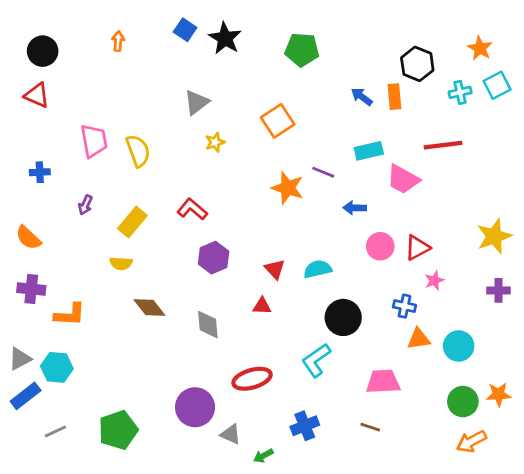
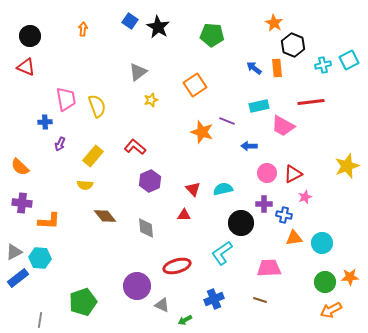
orange star: (480, 48) -> (274, 23), moved
blue cross: (40, 172) -> (45, 122), moved
purple cross: (498, 290) -> (264, 204), moved
gray line: (55, 431) -> (40, 320), moved, turned -56

